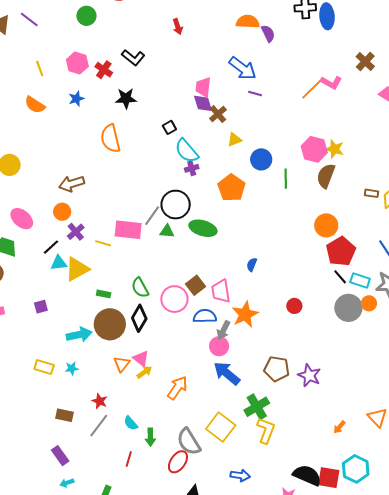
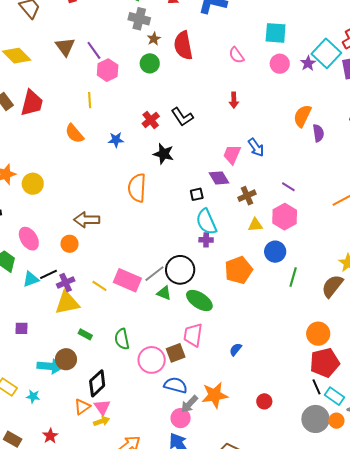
orange semicircle: (248, 22) -> (302, 116), turned -85
pink hexagon: (77, 63) -> (108, 70), moved
blue arrow: (243, 68) -> (256, 147), moved, size x0.7
pink trapezoid: (203, 87) -> (232, 154), moved
purple diamond: (203, 103) -> (219, 178), moved, turned -30
pink hexagon: (314, 149) -> (285, 217), moved
purple cross: (76, 232) -> (66, 283), moved
cyan triangle: (59, 263) -> (31, 279), moved, turned -30
pink trapezoid: (221, 291) -> (193, 335), moved
black diamond: (139, 318) -> (97, 383), moved
brown circle: (110, 324) -> (66, 359), moved, size x0.7

